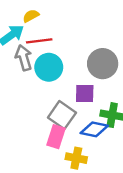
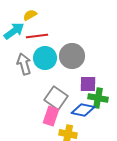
gray arrow: (24, 58) -> (24, 64), moved
gray circle: (103, 64) -> (72, 56), moved
purple square: (85, 94) -> (88, 84), moved

